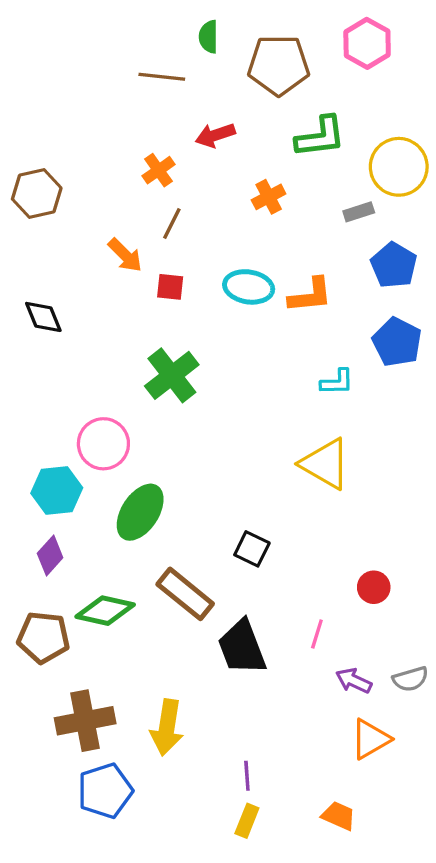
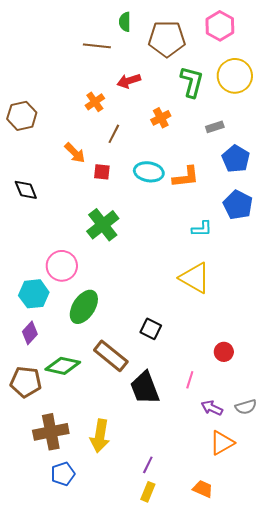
green L-shape: (320, 137) -> (192, 82), turned -68
yellow circle: (399, 167) -> (235, 76), moved
brown line: (172, 224) -> (114, 134), moved
purple line: (247, 776) -> (148, 465), turned 30
blue pentagon: (105, 791) -> (63, 474), size x0.7

